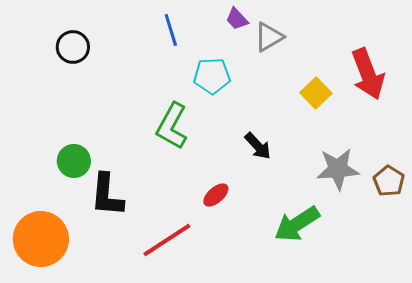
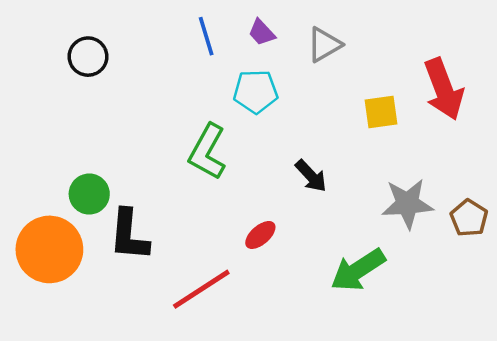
purple trapezoid: (237, 19) -> (262, 32), moved
yellow square: (316, 93) -> (381, 112), turned 36
orange circle: (41, 239) -> (49, 249), moved

